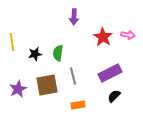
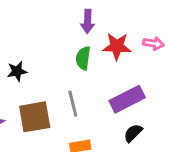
purple arrow: (74, 17) -> (88, 21), moved
red star: (103, 37) -> (117, 46), turned -30
green semicircle: (58, 53) -> (83, 58), moved

